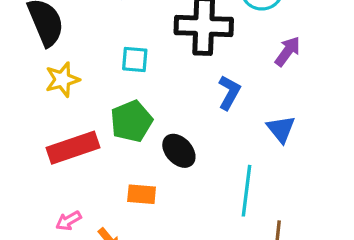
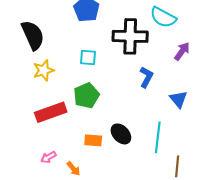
black ellipse: (179, 151) -> (121, 134), moved

